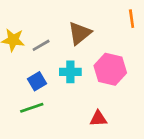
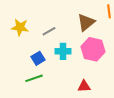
brown triangle: (80, 33) -> (86, 22), moved
gray line: (41, 45) -> (49, 31), moved

